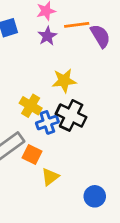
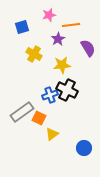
purple star: (47, 36) -> (58, 39), moved
purple semicircle: (100, 36) -> (88, 48), moved
yellow cross: (31, 106) -> (34, 54), moved

